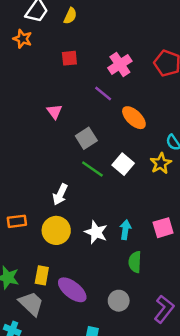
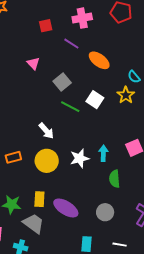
red square: (69, 58) -> (46, 26), moved
pink cross: (120, 64) -> (82, 18), turned 30
white arrow: (60, 194) -> (46, 131), turned -60
white star: (96, 232) -> (80, 158), turned -30

